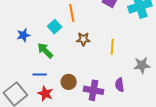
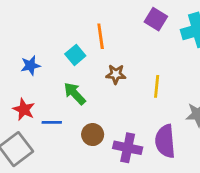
green arrow: (45, 50) -> (75, 94), moved
purple semicircle: (120, 85) -> (165, 141), size x1.6
red star: (45, 94) -> (24, 109), moved

